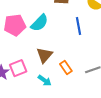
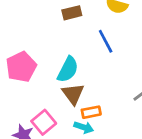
cyan semicircle: (39, 23) -> (68, 69), moved
orange rectangle: (66, 68) -> (91, 112), moved, turned -48

